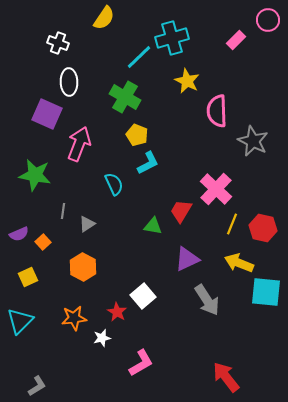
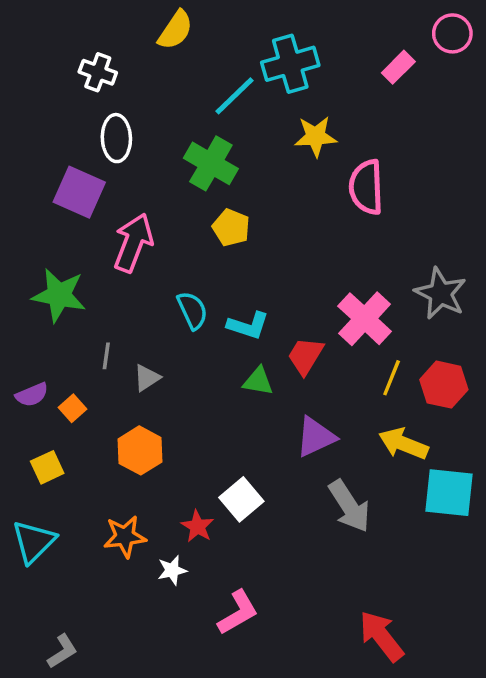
yellow star: (187, 81) -> (316, 136), turned -30
gray star: (253, 141) -> (441, 293), moved
cyan L-shape: (148, 163) -> (248, 325), moved, turned 45

